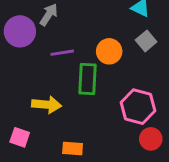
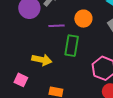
orange circle: (109, 51) -> (83, 19), moved

